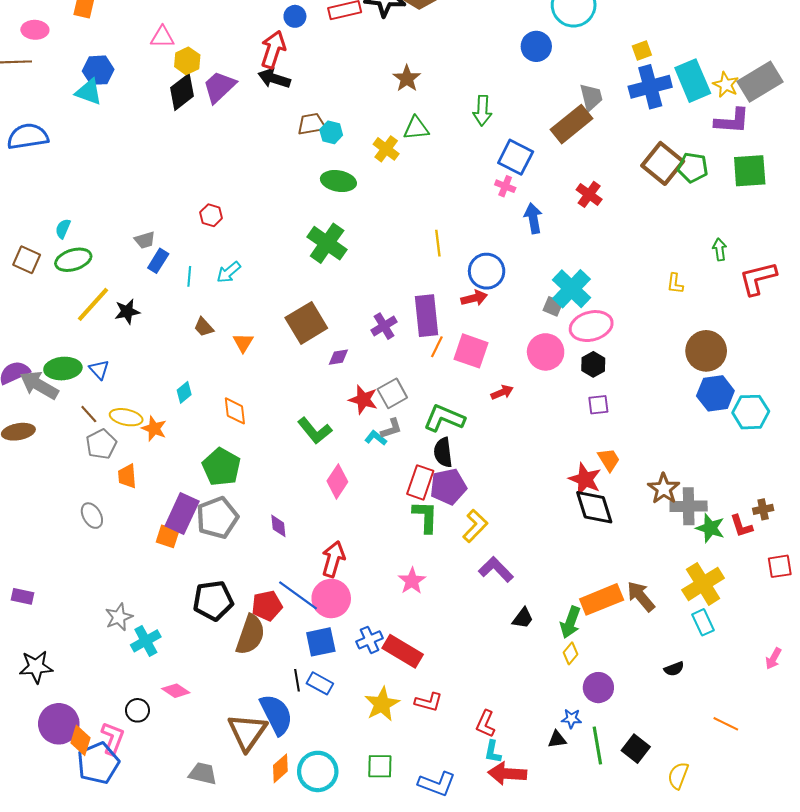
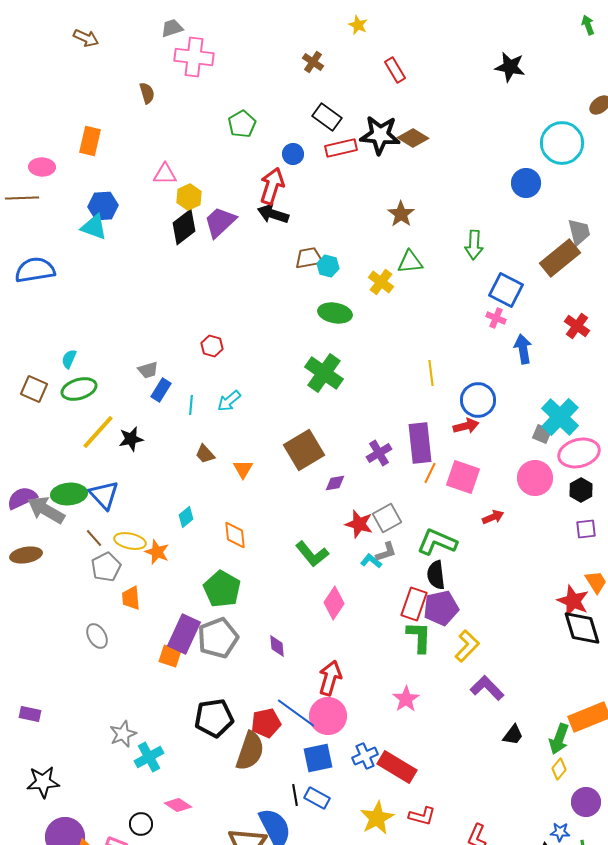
blue triangle: (99, 370) -> (104, 495), size x1.5

